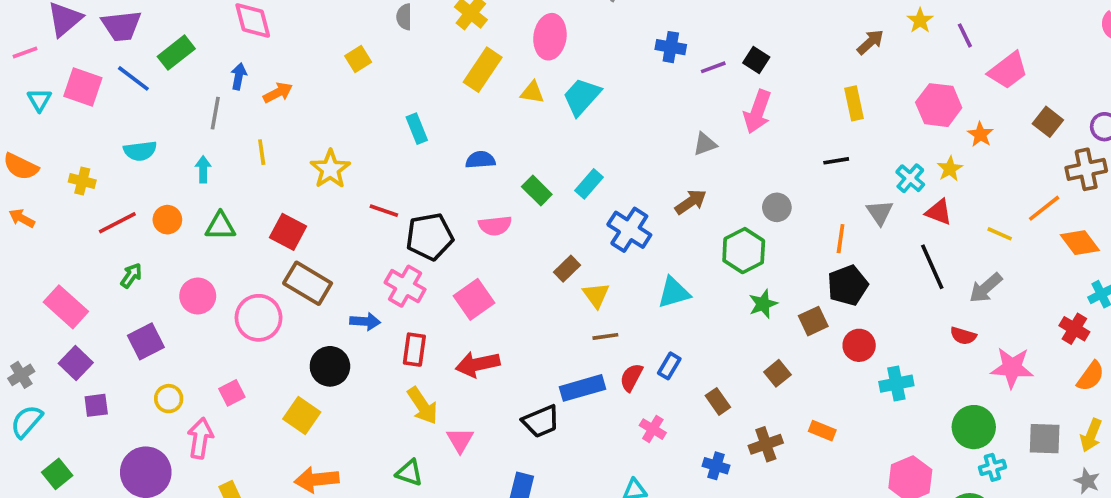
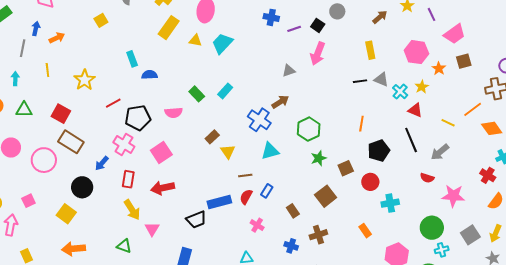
brown square: (1048, 122) -> (464, 61), moved, turned 35
blue semicircle: (480, 160) -> (149, 75), moved
gray circle: (777, 207) -> (337, 11), moved
red line: (384, 211) -> (113, 103), turned -49
gray triangle: (880, 212) -> (381, 79), moved, turned -35
blue cross: (629, 230) -> (259, 120), moved
black pentagon: (848, 285) -> (379, 151), moved
blue arrow: (365, 321) -> (102, 163), turned 126
brown line: (605, 336) -> (245, 176), moved
brown square: (777, 373) -> (326, 196), size x1.5
orange rectangle: (822, 431) -> (365, 231), moved, turned 32
gray square: (1045, 439) -> (470, 235), turned -36

